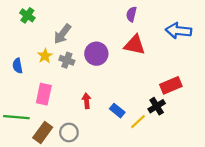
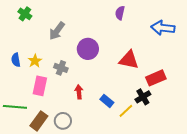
red triangle: (135, 45) -> (129, 60), moved
yellow star: (45, 56) -> (35, 61), moved
gray cross: (67, 60) -> (61, 68), moved

